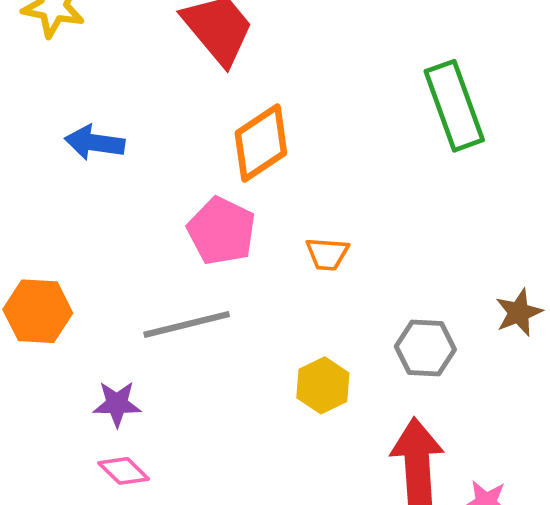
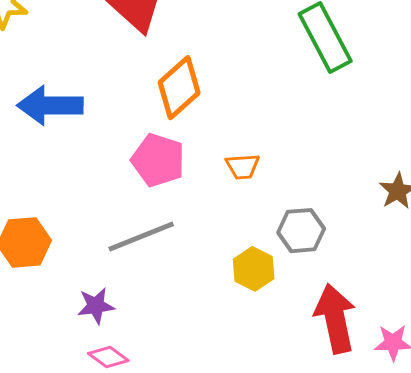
blue arrow: (95, 143) -> (50, 105), size x1.4
gray hexagon: (425, 348) -> (301, 231), moved

